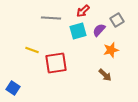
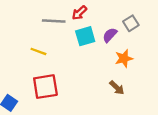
red arrow: (83, 11) -> (79, 13), moved
yellow line: (32, 50) -> (38, 51), moved
red square: (56, 63) -> (45, 87), moved

